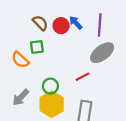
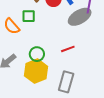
gray ellipse: (102, 53) -> (80, 17), moved

